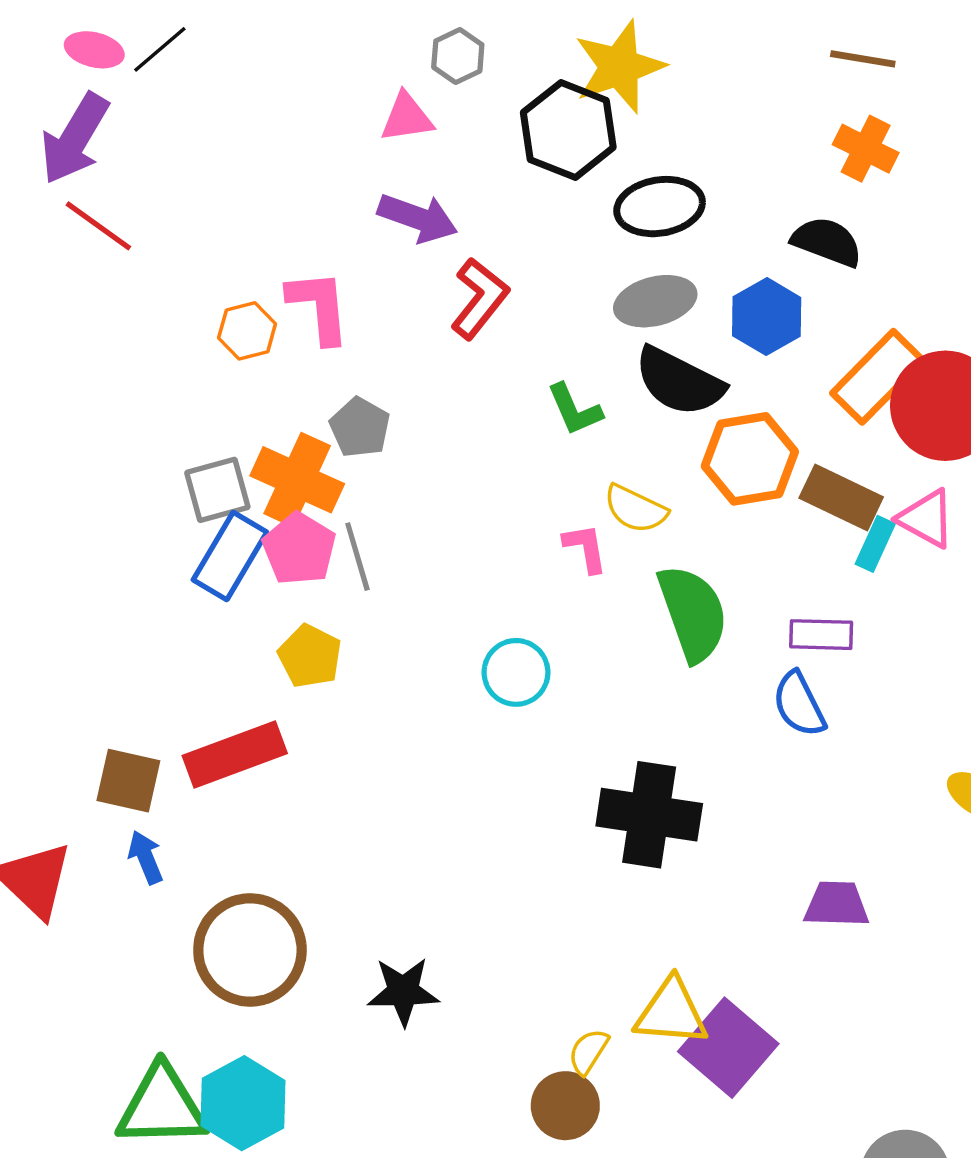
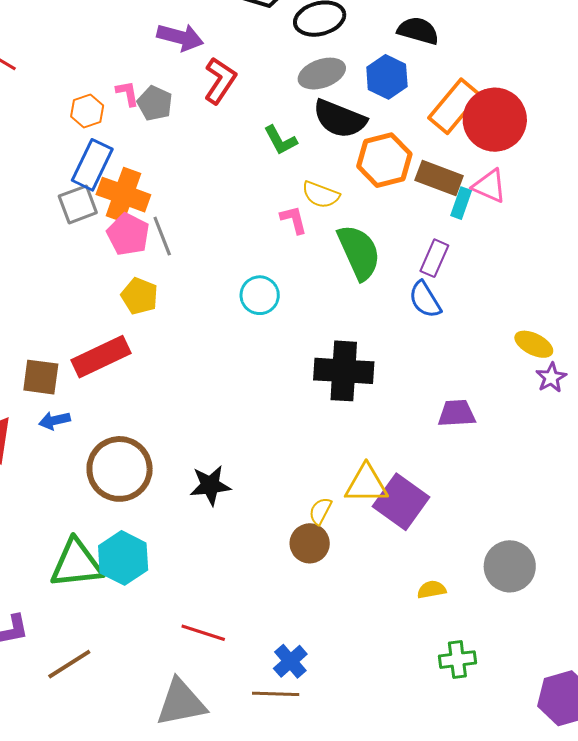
pink L-shape: (319, 307) -> (127, 93), size x0.6
gray pentagon: (360, 427) -> (155, 103), moved
blue rectangle: (230, 556) -> (92, 165), moved
purple rectangle: (821, 635) -> (434, 258), turned -63
blue arrow: (146, 857) -> (55, 421), turned -76

